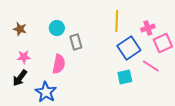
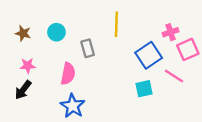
yellow line: (117, 21) -> (116, 24), moved
cyan circle: (57, 28) -> (56, 32), moved
blue star: (46, 92) -> (73, 106), moved

